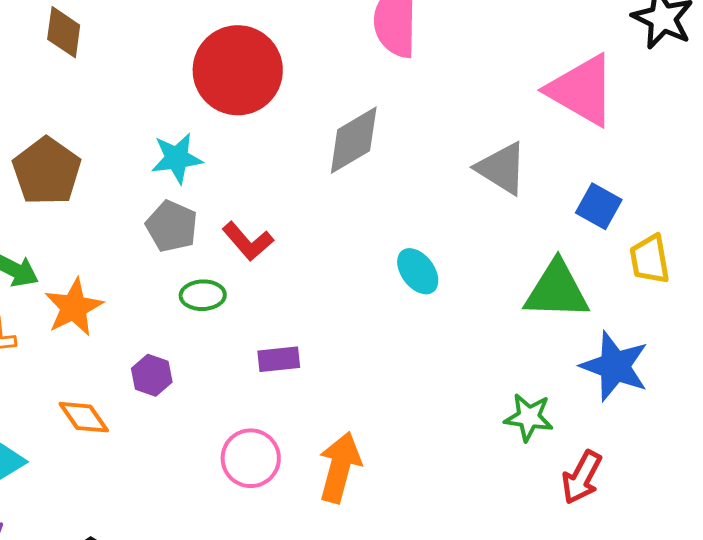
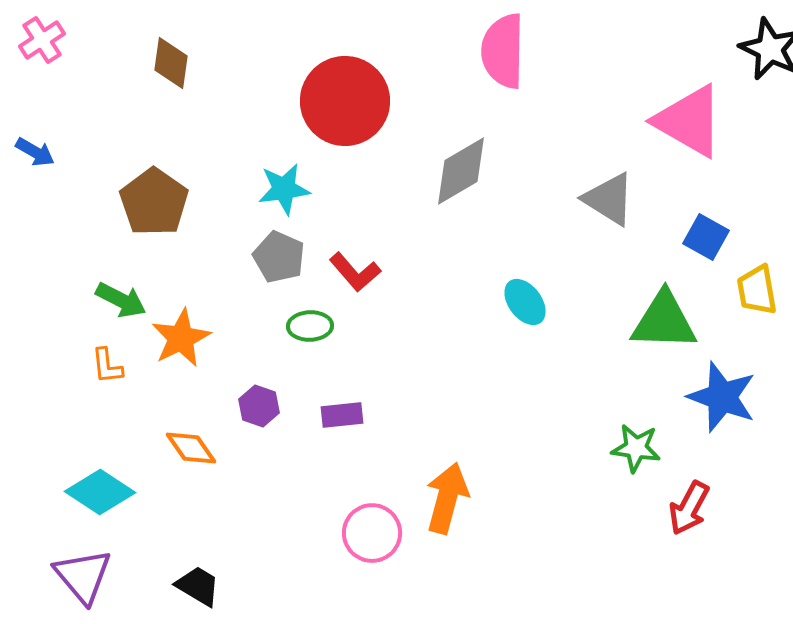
purple rectangle: (279, 359) -> (342, 415), moved
pink circle: (251, 458) -> (372, 533), moved

